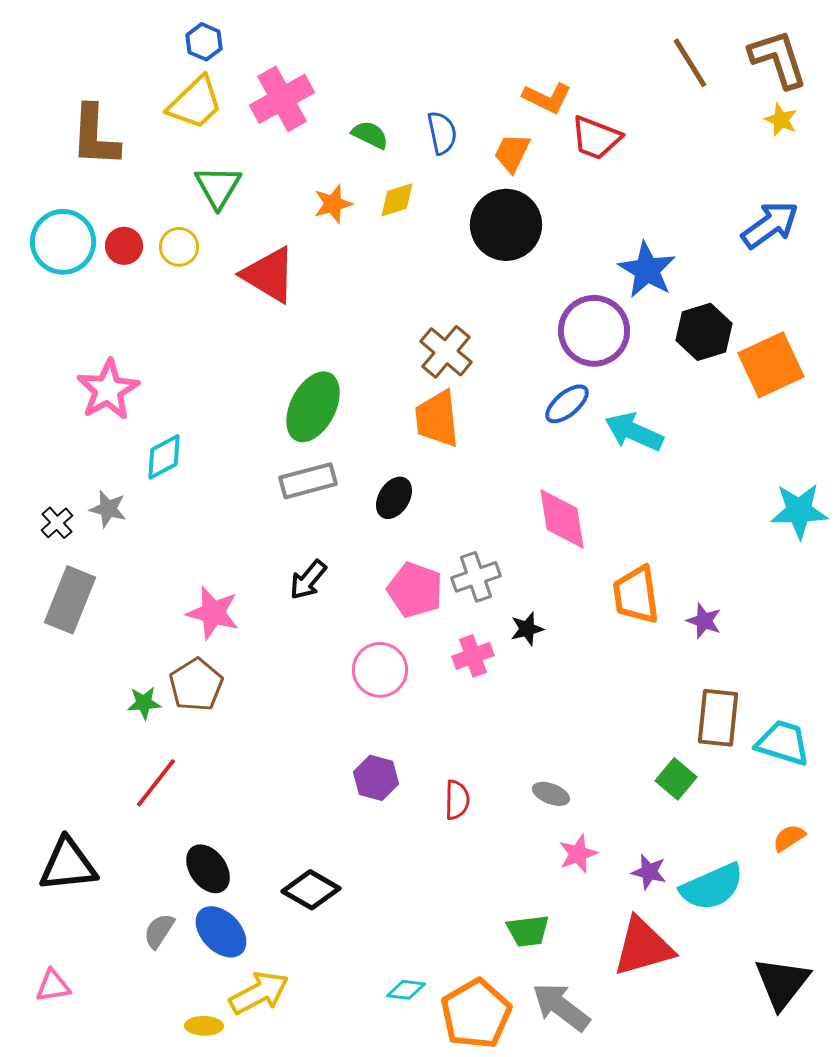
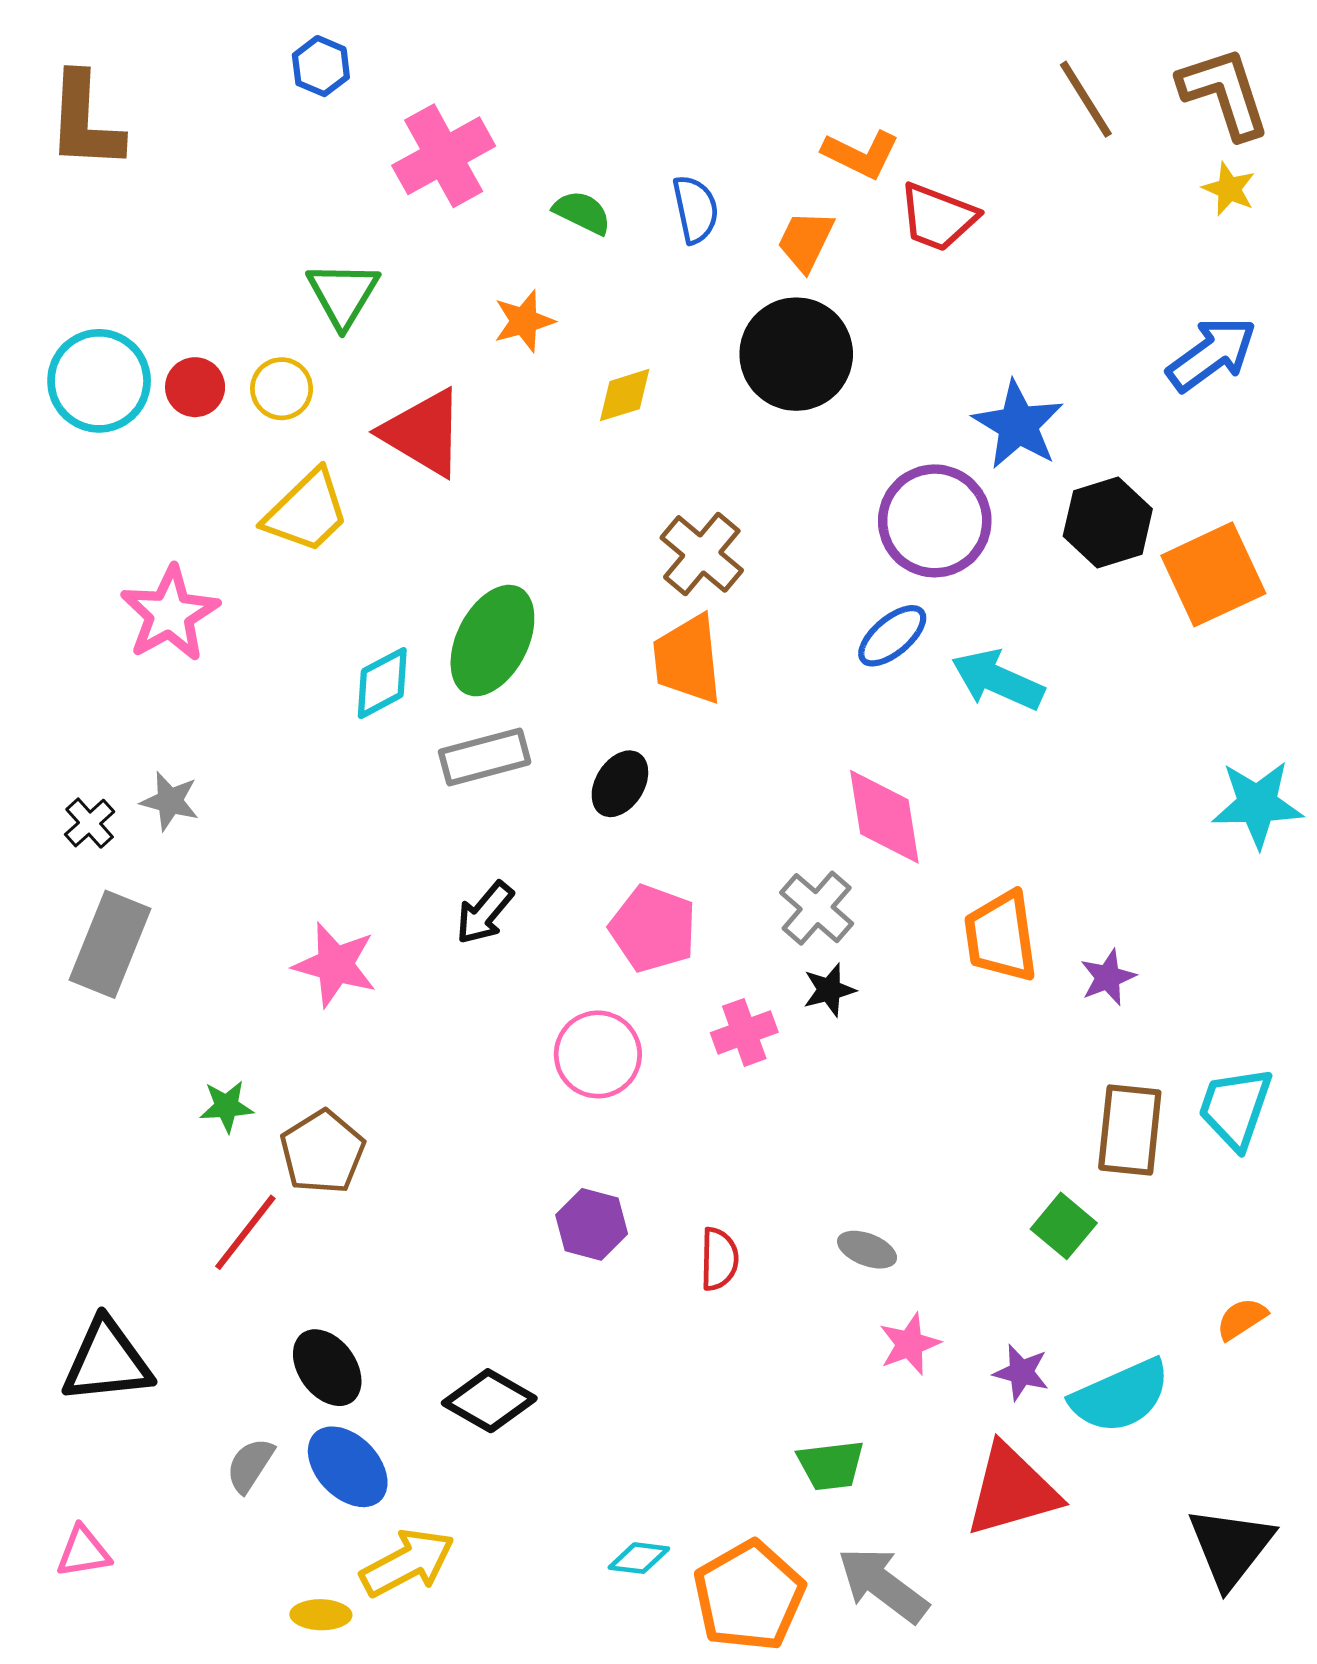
yellow trapezoid: (195, 103) -> (307, 511), moved
brown L-shape: (95, 136) -> (85, 121), moved
yellow diamond: (397, 200) -> (625, 395), moved
cyan diamond: (164, 457) -> (382, 683), moved
gray cross: (476, 577) -> (817, 908), moved, turned -30
purple star: (704, 621) -> (1108, 977), turned 30
brown pentagon: (196, 685) -> (322, 1152), moved
cyan trapezoid: (783, 743) -> (1235, 1108), moved, turned -88

